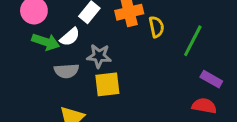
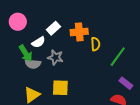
green arrow: (46, 42) -> (26, 53), moved, turned 30
yellow square: (107, 84) -> (60, 88), moved

